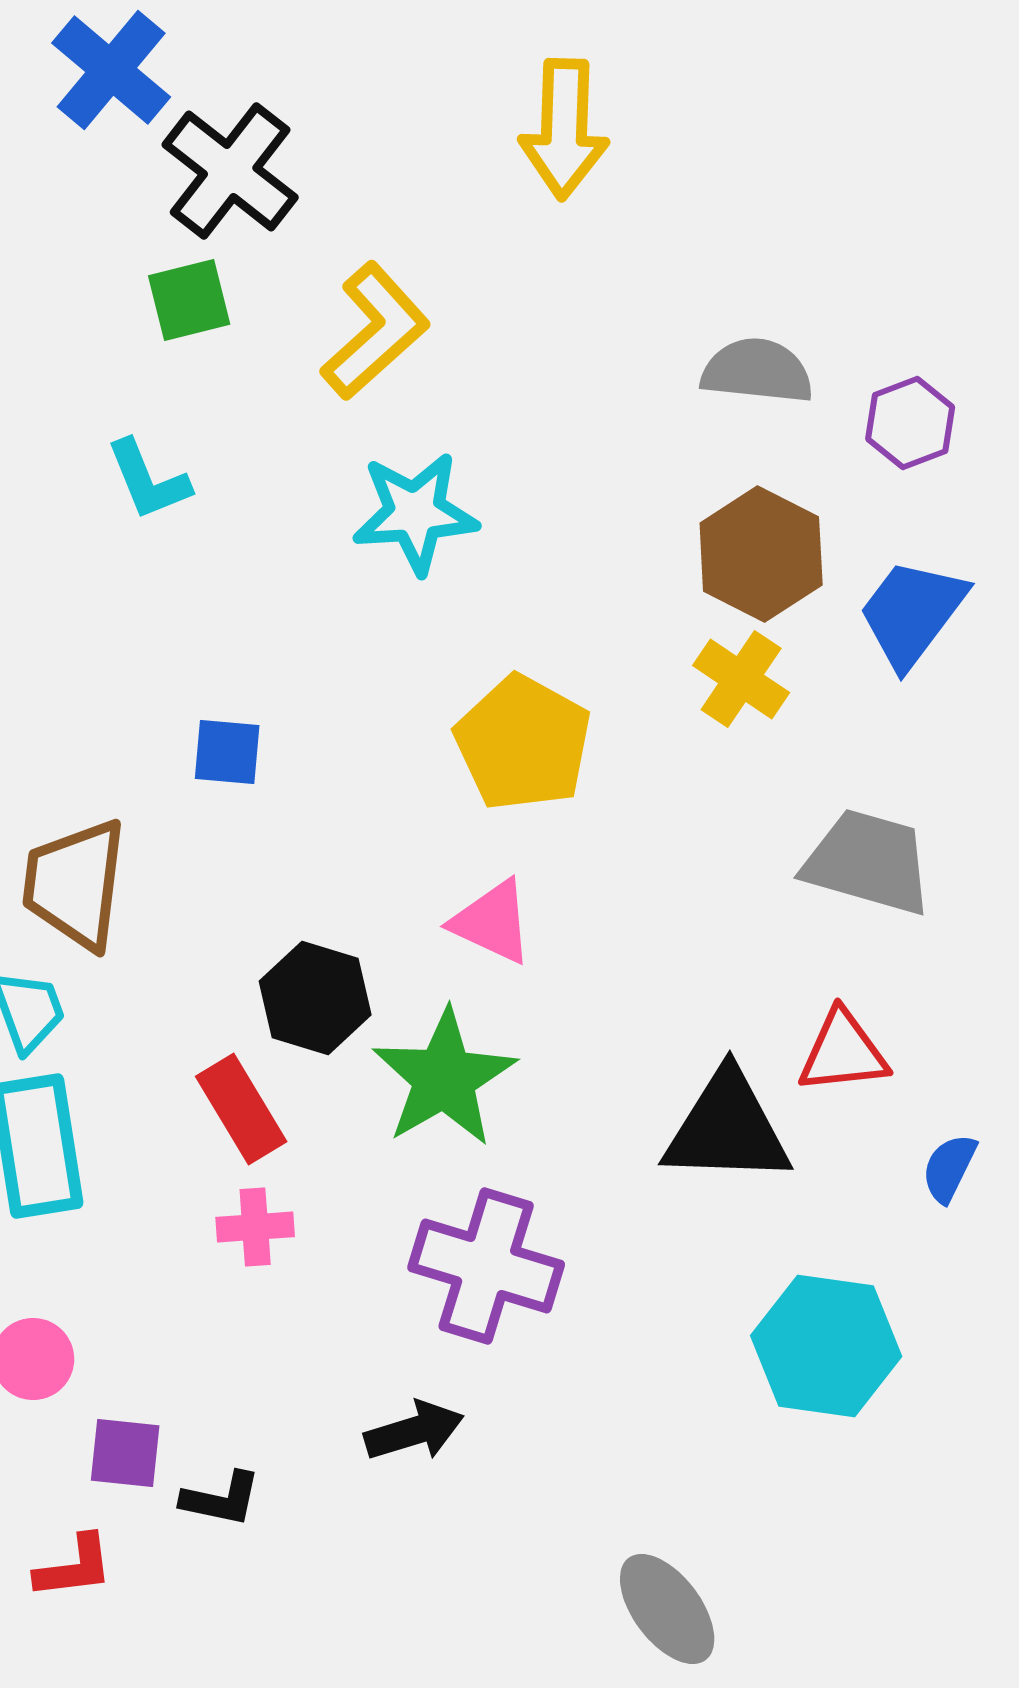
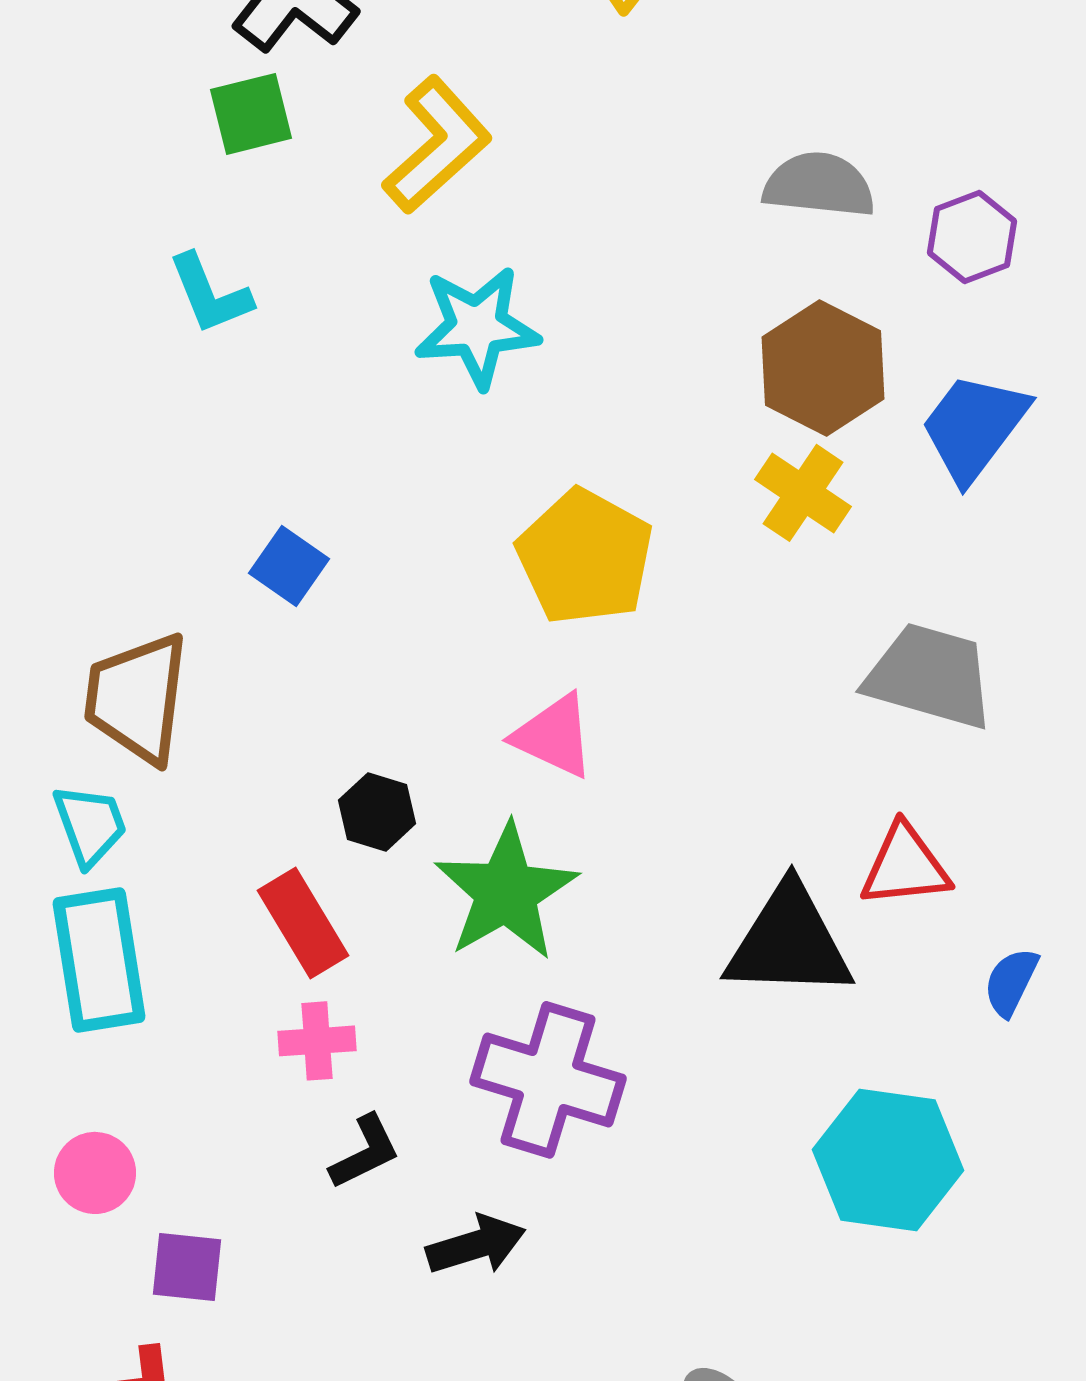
blue square: (227, 752) -> (289, 566), turned 30
black hexagon: (315, 998) -> (377, 812), size x0.7
black L-shape: (221, 1499) -> (365, 1152), moved, turned -38

